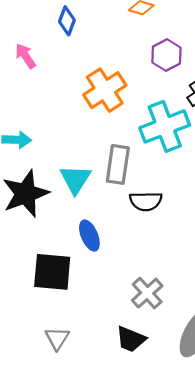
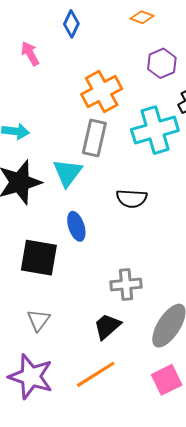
gray rectangle: (118, 164) -> (94, 138), moved
gray cross: (147, 293) -> (126, 285), turned 32
black trapezoid: (131, 339) -> (107, 326), turned 112

